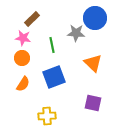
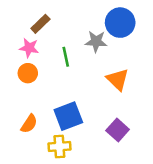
blue square: (54, 77) -> (68, 116), moved
orange semicircle: (23, 84) -> (29, 124), moved
purple square: (93, 103) -> (118, 130), turned 30

